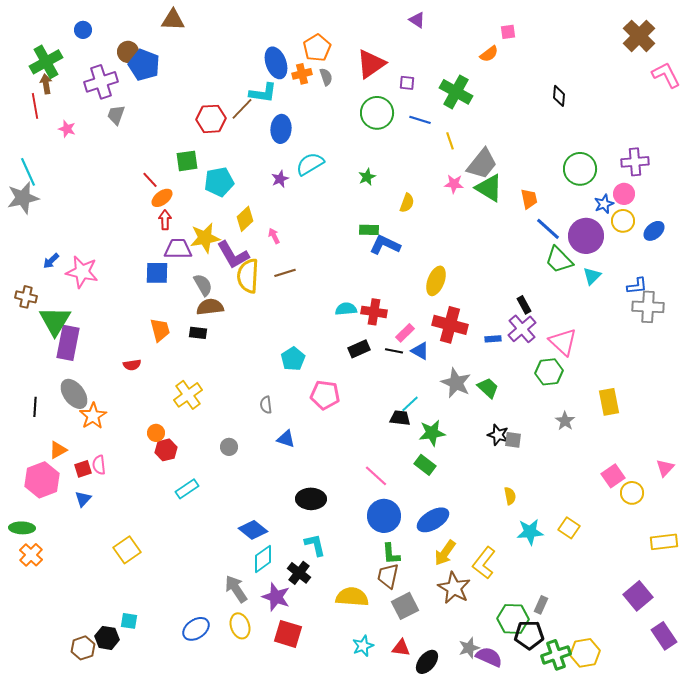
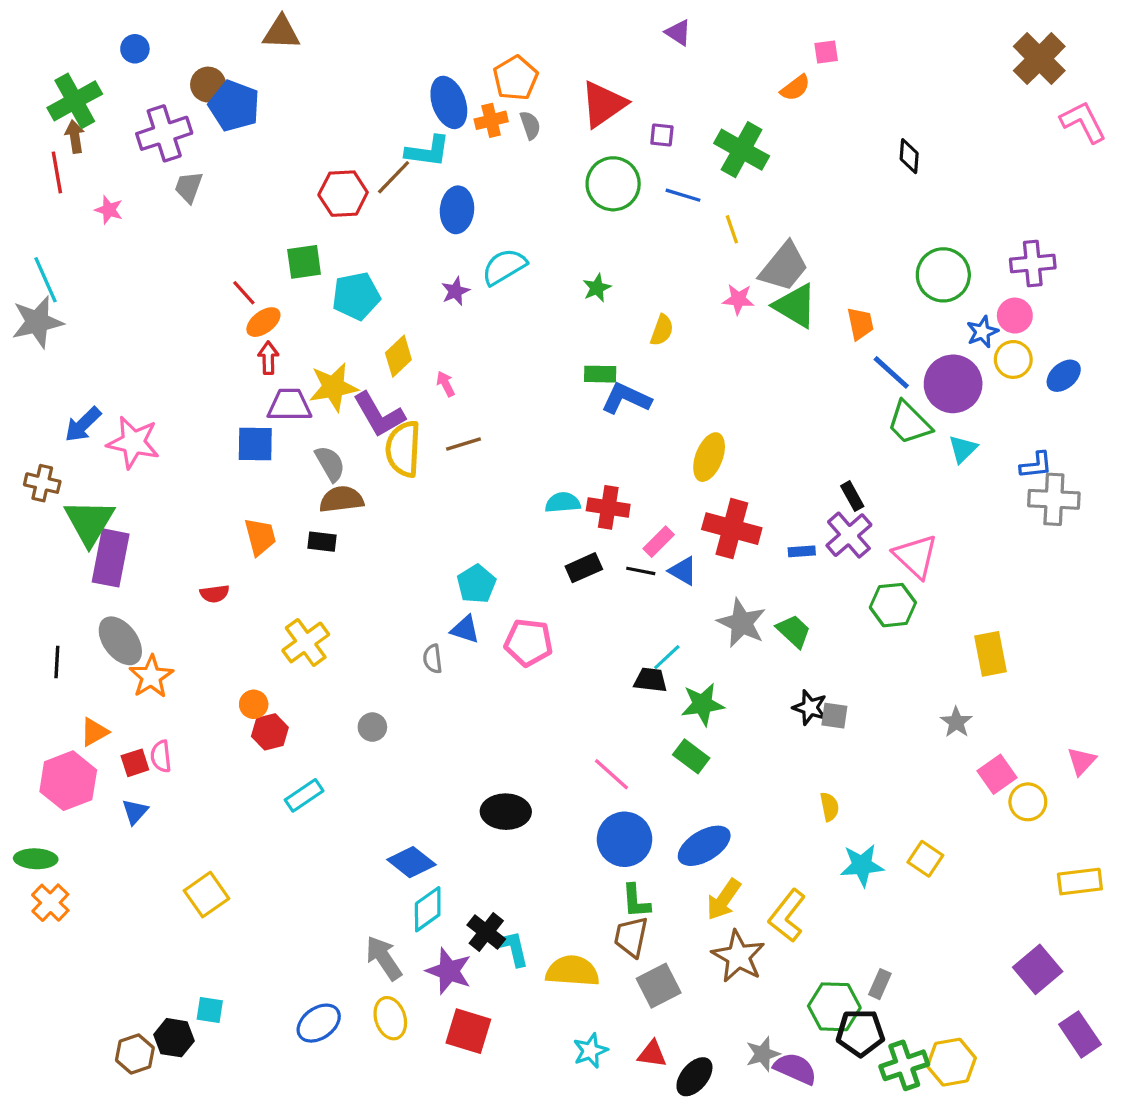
blue arrow: (51, 261) -> (83, 425), size x1.4
gray star: (565, 421) -> (956, 722), moved
blue triangle: (286, 439) -> (465, 629), moved
cyan L-shape: (315, 545) -> (512, 948), moved

